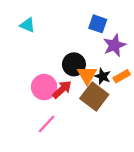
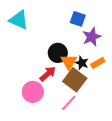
cyan triangle: (27, 25) -> (19, 20), size x1.5
pink circle: (44, 87) -> (33, 92), moved
pink line: (46, 124) -> (69, 103), moved

